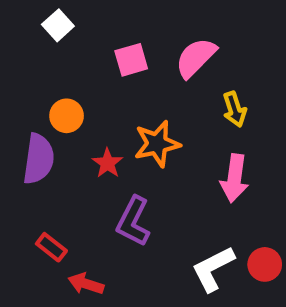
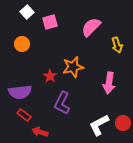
pink square: (131, 60) -> (50, 22), moved
yellow arrow: (235, 109) -> (117, 45), moved
orange circle: (67, 116) -> (22, 44), moved
purple semicircle: (39, 159) -> (20, 92), moved, turned 75

